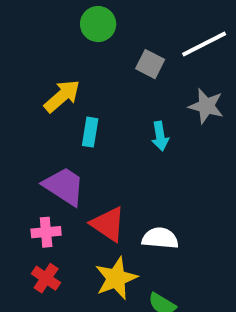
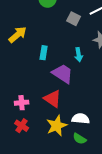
yellow arrow: (62, 96) -> (18, 35), moved
purple trapezoid: (64, 186) -> (63, 74), moved
white semicircle: (160, 238) -> (81, 119), moved

